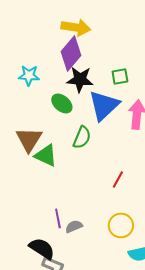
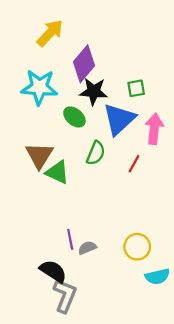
yellow arrow: (76, 27) -> (50, 33), moved, turned -56
cyan star: (29, 75) -> (39, 87), size x1.6
red line: (118, 179) -> (134, 164), moved

